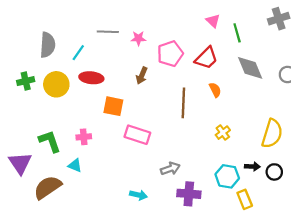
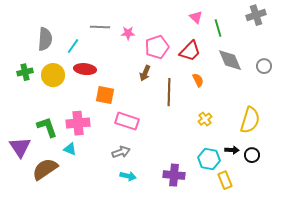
brown arrow: (142, 76) -> (145, 73), moved
pink cross: (84, 137) -> (78, 123), size x1.6
gray arrow: (170, 169) -> (121, 152), moved

